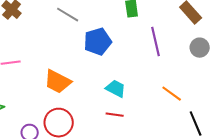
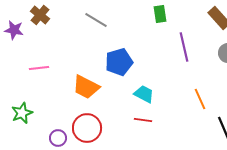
blue pentagon: (98, 42) -> (119, 62), moved
orange line: (172, 94) -> (200, 99), turned 30

